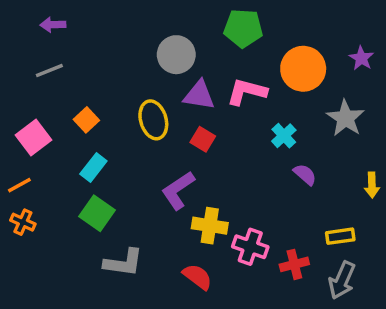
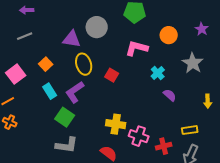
orange circle: (303, 69) -> (169, 35), size x0.7
purple triangle: (199, 95) -> (72, 39), moved
cyan rectangle: (93, 167) -> (50, 91), turned -70
purple L-shape: (178, 190) -> (75, 92), moved
green square: (97, 213) -> (65, 117), moved

